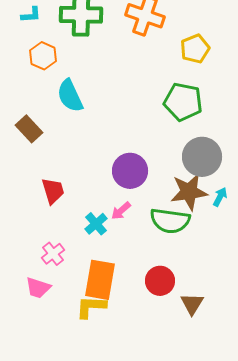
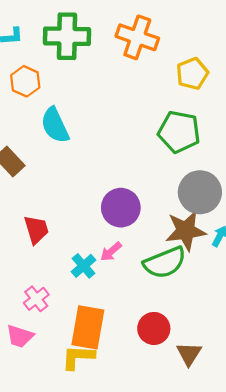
green semicircle: (170, 221) -> (165, 263), turned -30

